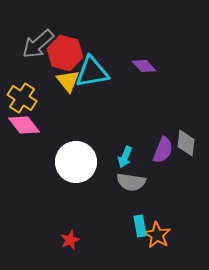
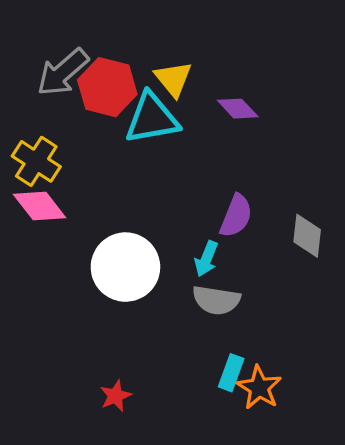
yellow triangle: (68, 81) -> (173, 79), moved
purple semicircle: (163, 150) -> (236, 216), moved
cyan rectangle: (140, 226) -> (231, 373), turned 30

